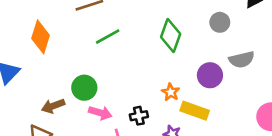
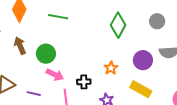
green line: (108, 37) -> (58, 17), moved, turned 30
brown arrow: (53, 106) -> (20, 46), moved, turned 78
yellow rectangle: (195, 111) -> (141, 89), moved

